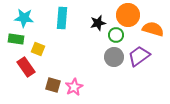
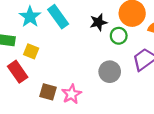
cyan star: (24, 18) -> (30, 17), moved, turned 30
cyan rectangle: (62, 18) -> (58, 17), turned -40
gray circle: (114, 57) -> (110, 72), moved

